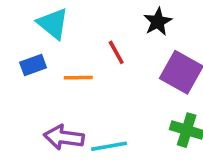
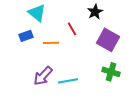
purple arrow: (64, 137) -> (43, 76), turned -55

